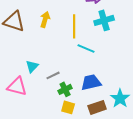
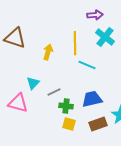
yellow arrow: (45, 19) -> (48, 52), moved
cyan cross: (104, 20) -> (105, 37), turned -36
green cross: (65, 89) -> (66, 106), turned 32

